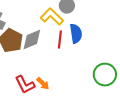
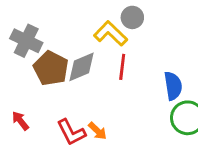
blue semicircle: (76, 34) -> (173, 86), moved

